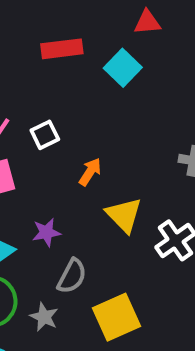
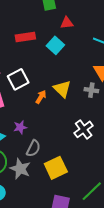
white square: (45, 135) -> (18, 79), size x1.5
yellow triangle: (124, 215) -> (62, 89), moved
gray star: (44, 317) -> (20, 169), size x1.5

